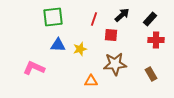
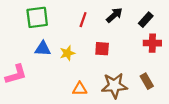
red square: (111, 35) -> (102, 49), moved
brown star: (115, 64) -> (114, 86), moved
pink L-shape: (34, 68) -> (16, 74), turned 140

